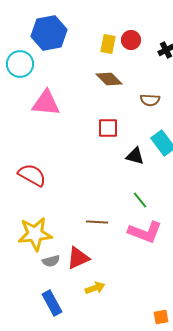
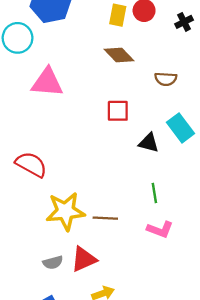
green line: (140, 200) -> (154, 193), turned 30
pink L-shape: (145, 232) -> (160, 229), size x0.7
yellow star: (35, 234) -> (65, 211), moved

